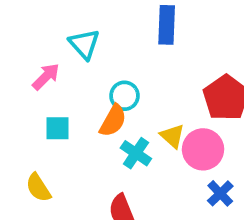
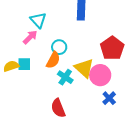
pink arrow: (46, 77) -> (30, 37), moved
yellow triangle: (172, 136) -> (84, 68), size x1.5
yellow semicircle: (38, 188) -> (11, 66), moved, turned 105

